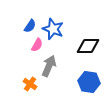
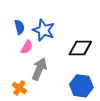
blue semicircle: (30, 26) -> (19, 27), turned -48

